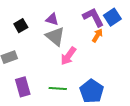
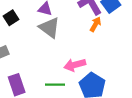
pink arrow: (68, 56) -> (75, 65), moved, turned 42

